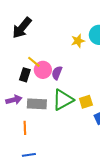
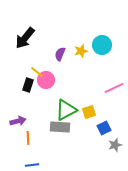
purple semicircle: (57, 73) -> (60, 54), moved
purple arrow: (14, 100) -> (18, 121), moved
gray rectangle: (37, 104) -> (60, 127), moved

